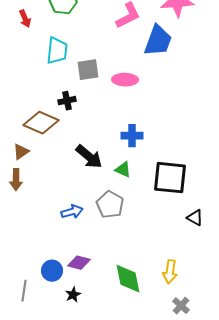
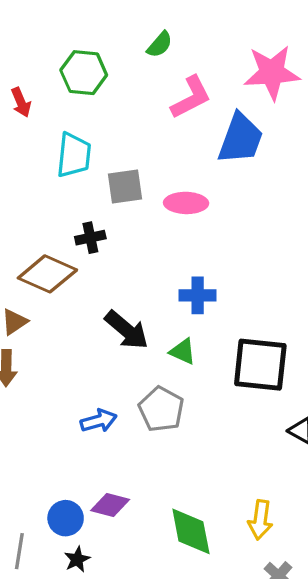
black star: (73, 295) -> (77, 559), moved

